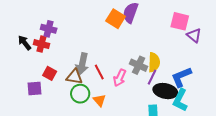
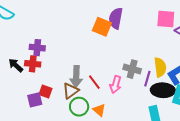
yellow semicircle: (154, 62) -> (160, 67), moved
brown triangle: (74, 77) -> (71, 91), turned -36
purple square: (34, 88) -> (35, 100), moved

